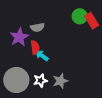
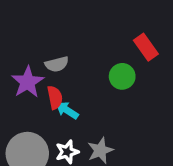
green circle: (80, 16) -> (122, 76), moved

